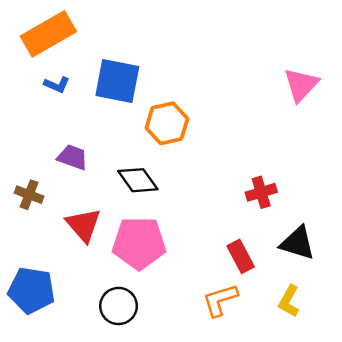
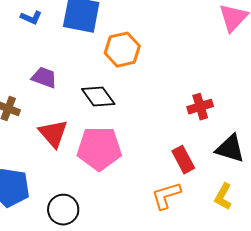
black circle: (119, 306) -> (63, 210), moved

